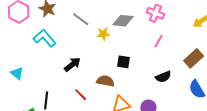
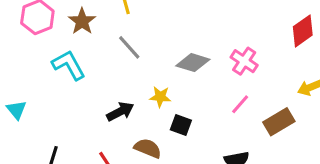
yellow star: (103, 34) -> (160, 97), moved
brown rectangle: (194, 58) -> (279, 122), moved
black arrow: (72, 64) -> (120, 112), moved

